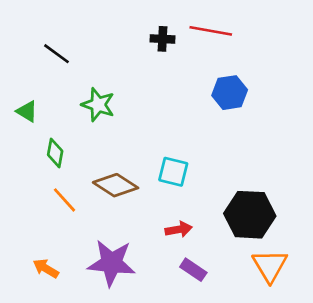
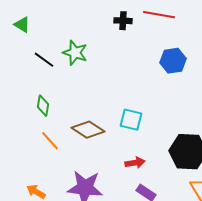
black line: (56, 54) -> (44, 60), moved
green star: (98, 105) -> (75, 53), moved
green triangle: (27, 111) -> (22, 25), moved

